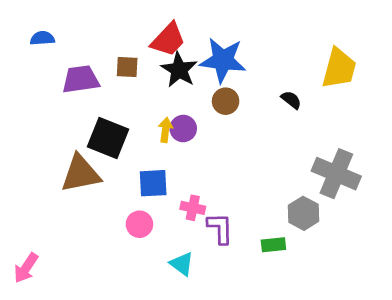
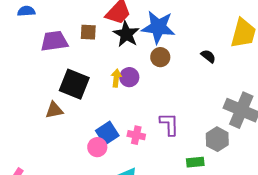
brown triangle: (81, 174) -> (54, 110), size x0.6
blue square: (153, 183) -> (107, 133), moved, turned -30
purple L-shape: (220, 228) -> (169, 124), moved

